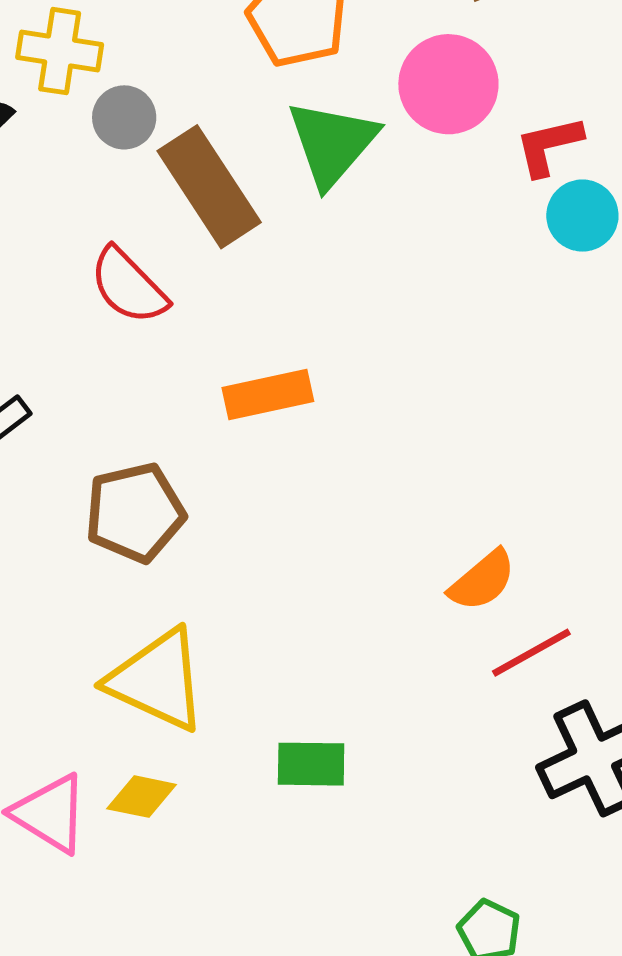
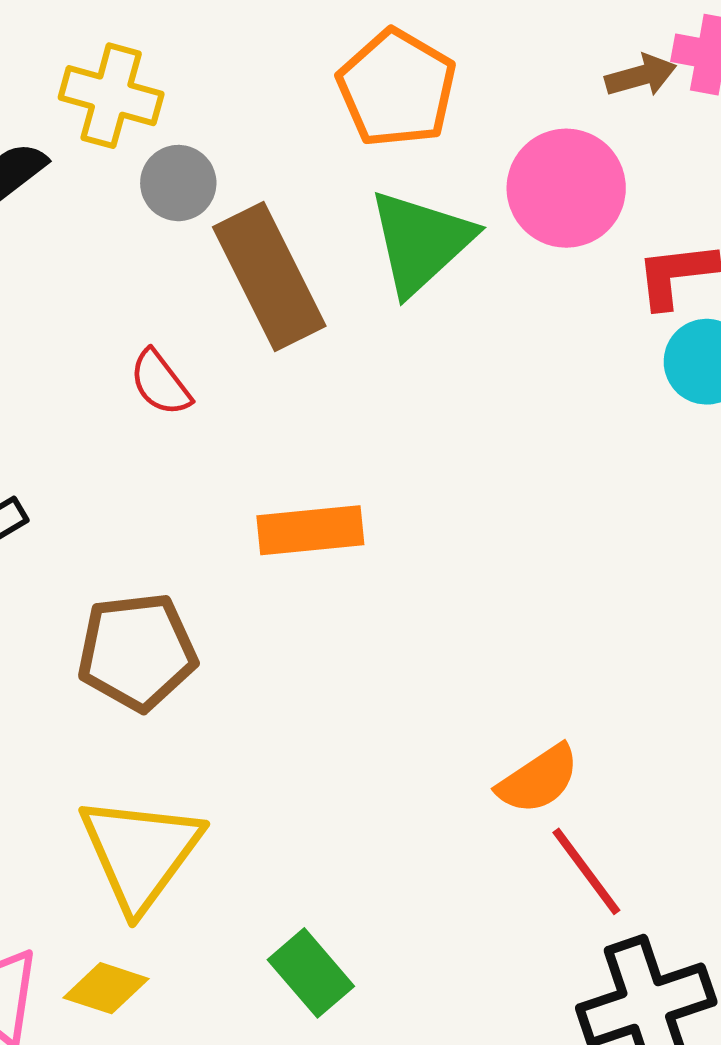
red semicircle: (128, 286) -> (160, 383), size x0.7
red line: (531, 653) -> (586, 871), turned 76
yellow triangle: (157, 680) -> (140, 853), turned 35
green rectangle: (311, 764) -> (311, 973), turned 42

